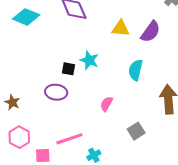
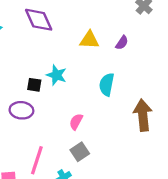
purple semicircle: (151, 32) -> (122, 43), size x0.6
gray square: (136, 131) -> (80, 152), moved
pink line: (69, 139) -> (37, 160), turned -52

